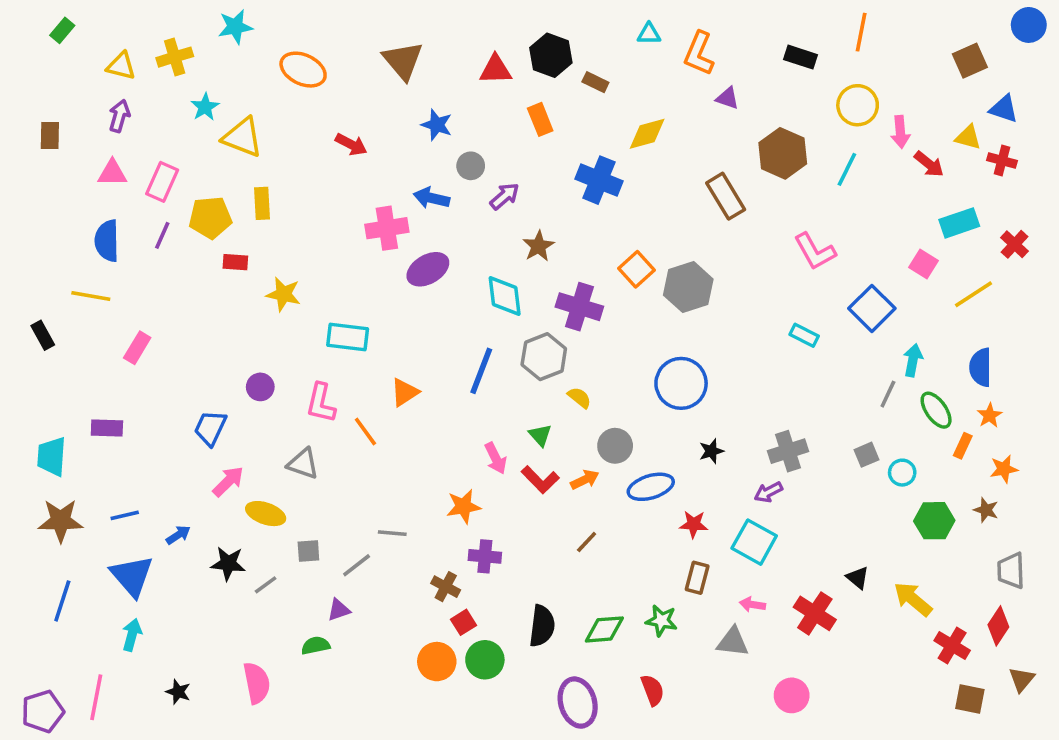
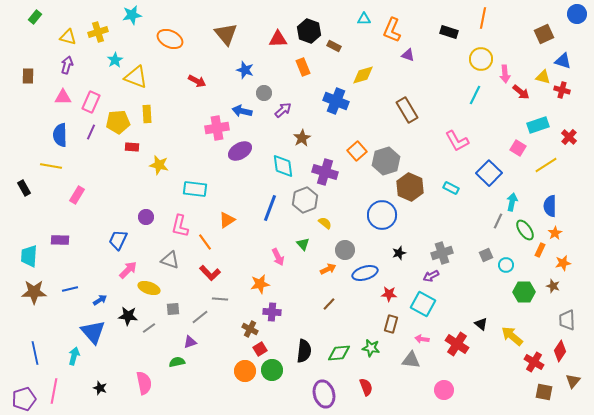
brown hexagon: (783, 153) -> (410, 187), moved
red L-shape: (540, 480) -> (210, 273), moved
blue triangle: (132, 576) -> (93, 332), moved
blue line: (62, 601) -> (35, 353), moved, turned -30

